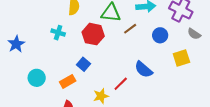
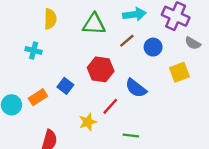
brown line: (130, 29) -> (127, 41), moved
red hexagon: (93, 34) -> (101, 69), moved
orange rectangle: (68, 81) -> (38, 97), moved

